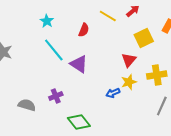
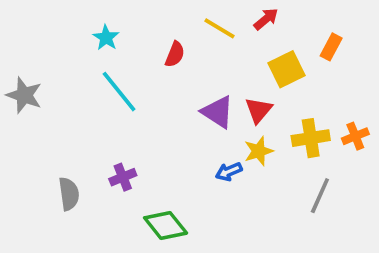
purple triangle: (79, 64) -> (218, 112), moved
gray semicircle: (27, 105) -> (69, 194), turned 66

